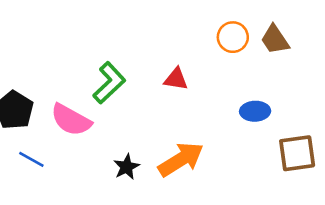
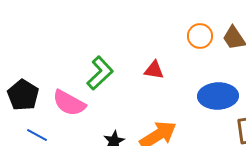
blue ellipse: (255, 111) -> (218, 96), size x1.6

